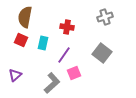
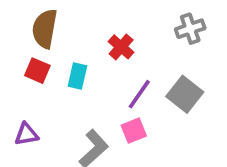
red cross: (67, 27) -> (121, 47), turned 32
purple line: (64, 55) -> (139, 94), moved
purple triangle: (15, 75) -> (26, 134), turned 32

